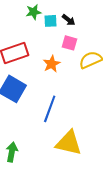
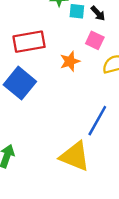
blue line: (50, 109) -> (97, 121), moved

